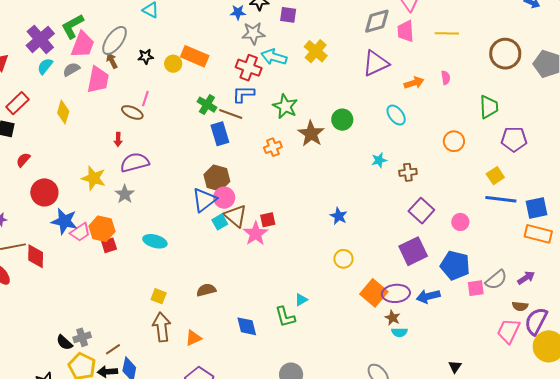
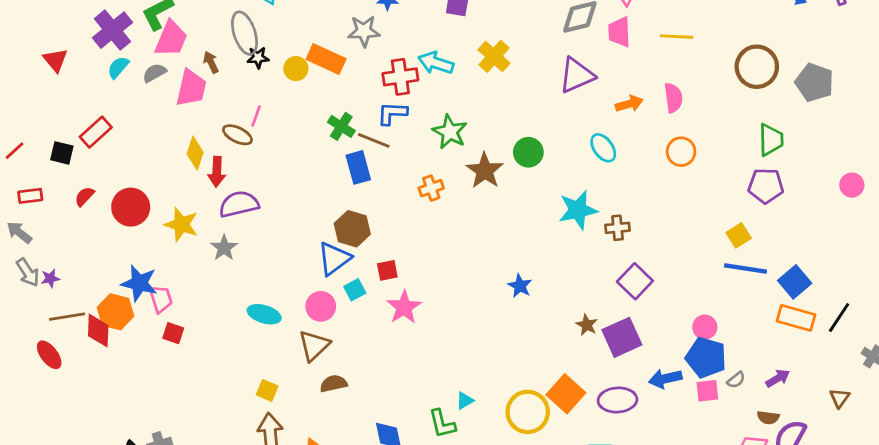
gray star: (253, 33) -> (364, 31), moved
gray ellipse: (115, 40) -> (244, 33), moved, turned -56
red cross: (249, 68) -> (400, 77), turned -30
pink semicircle: (446, 78) -> (673, 98), size x1.5
red rectangle: (17, 103) -> (96, 132), moved
green trapezoid: (489, 107) -> (771, 140), moved
yellow diamond: (63, 112) -> (195, 153), moved
red arrow: (118, 139) -> (217, 172), size x1.5
orange circle: (454, 141) -> (681, 152), moved
cyan star: (379, 160) -> (578, 210), size x1.8
red circle: (44, 192) -> (131, 207), moved
pink circle: (224, 198) -> (321, 306), moved
blue square: (537, 208) -> (795, 282), turned -30
brown triangle: (235, 216) -> (314, 346), moved, turned 35
red square: (268, 220) -> (387, 270), moved
pink circle: (460, 222) -> (705, 327), moved
orange hexagon: (102, 229) -> (115, 312), moved
pink trapezoid: (80, 232) -> (161, 299), turned -75
red square: (109, 245) -> (173, 333), moved, turned 35
yellow circle: (343, 259) -> (528, 412), moved, size x1.6
blue pentagon: (455, 265) -> (706, 358), moved
gray semicircle: (496, 280) -> (736, 380), size x0.6
purple ellipse: (396, 293) -> (617, 400), moved
blue arrow: (428, 296) -> (665, 379), moved
brown star: (393, 318) -> (587, 325), moved

